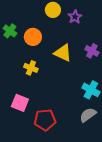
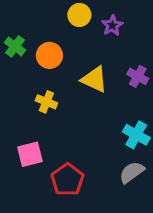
pink square: (20, 103) -> (30, 154), turned -36
red pentagon: (45, 120) -> (67, 180), turned -30

